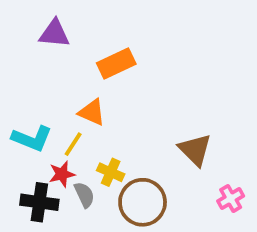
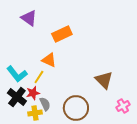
purple triangle: (54, 33) -> (29, 18), turned 30
cyan L-shape: (32, 139) -> (17, 74), turned 30
yellow cross: (111, 172) -> (35, 113), moved, turned -32
black cross: (39, 202) -> (17, 97), moved, turned 30

